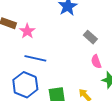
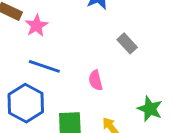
pink semicircle: (96, 62) -> (96, 80), moved

